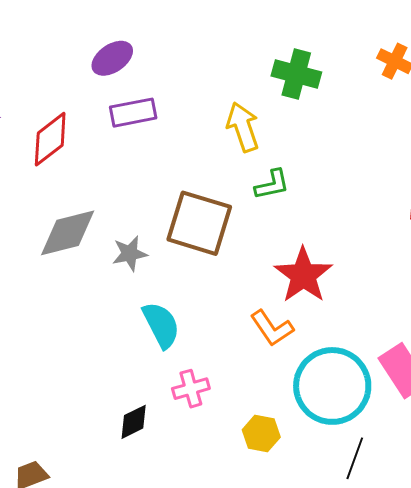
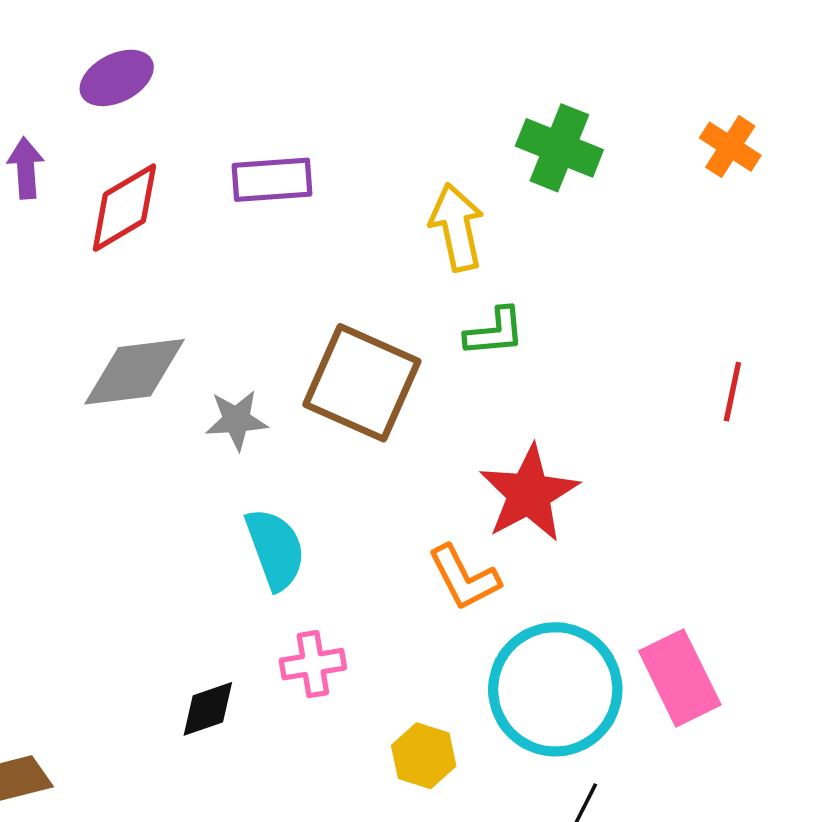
purple ellipse: (112, 58) -> (117, 78), moved

